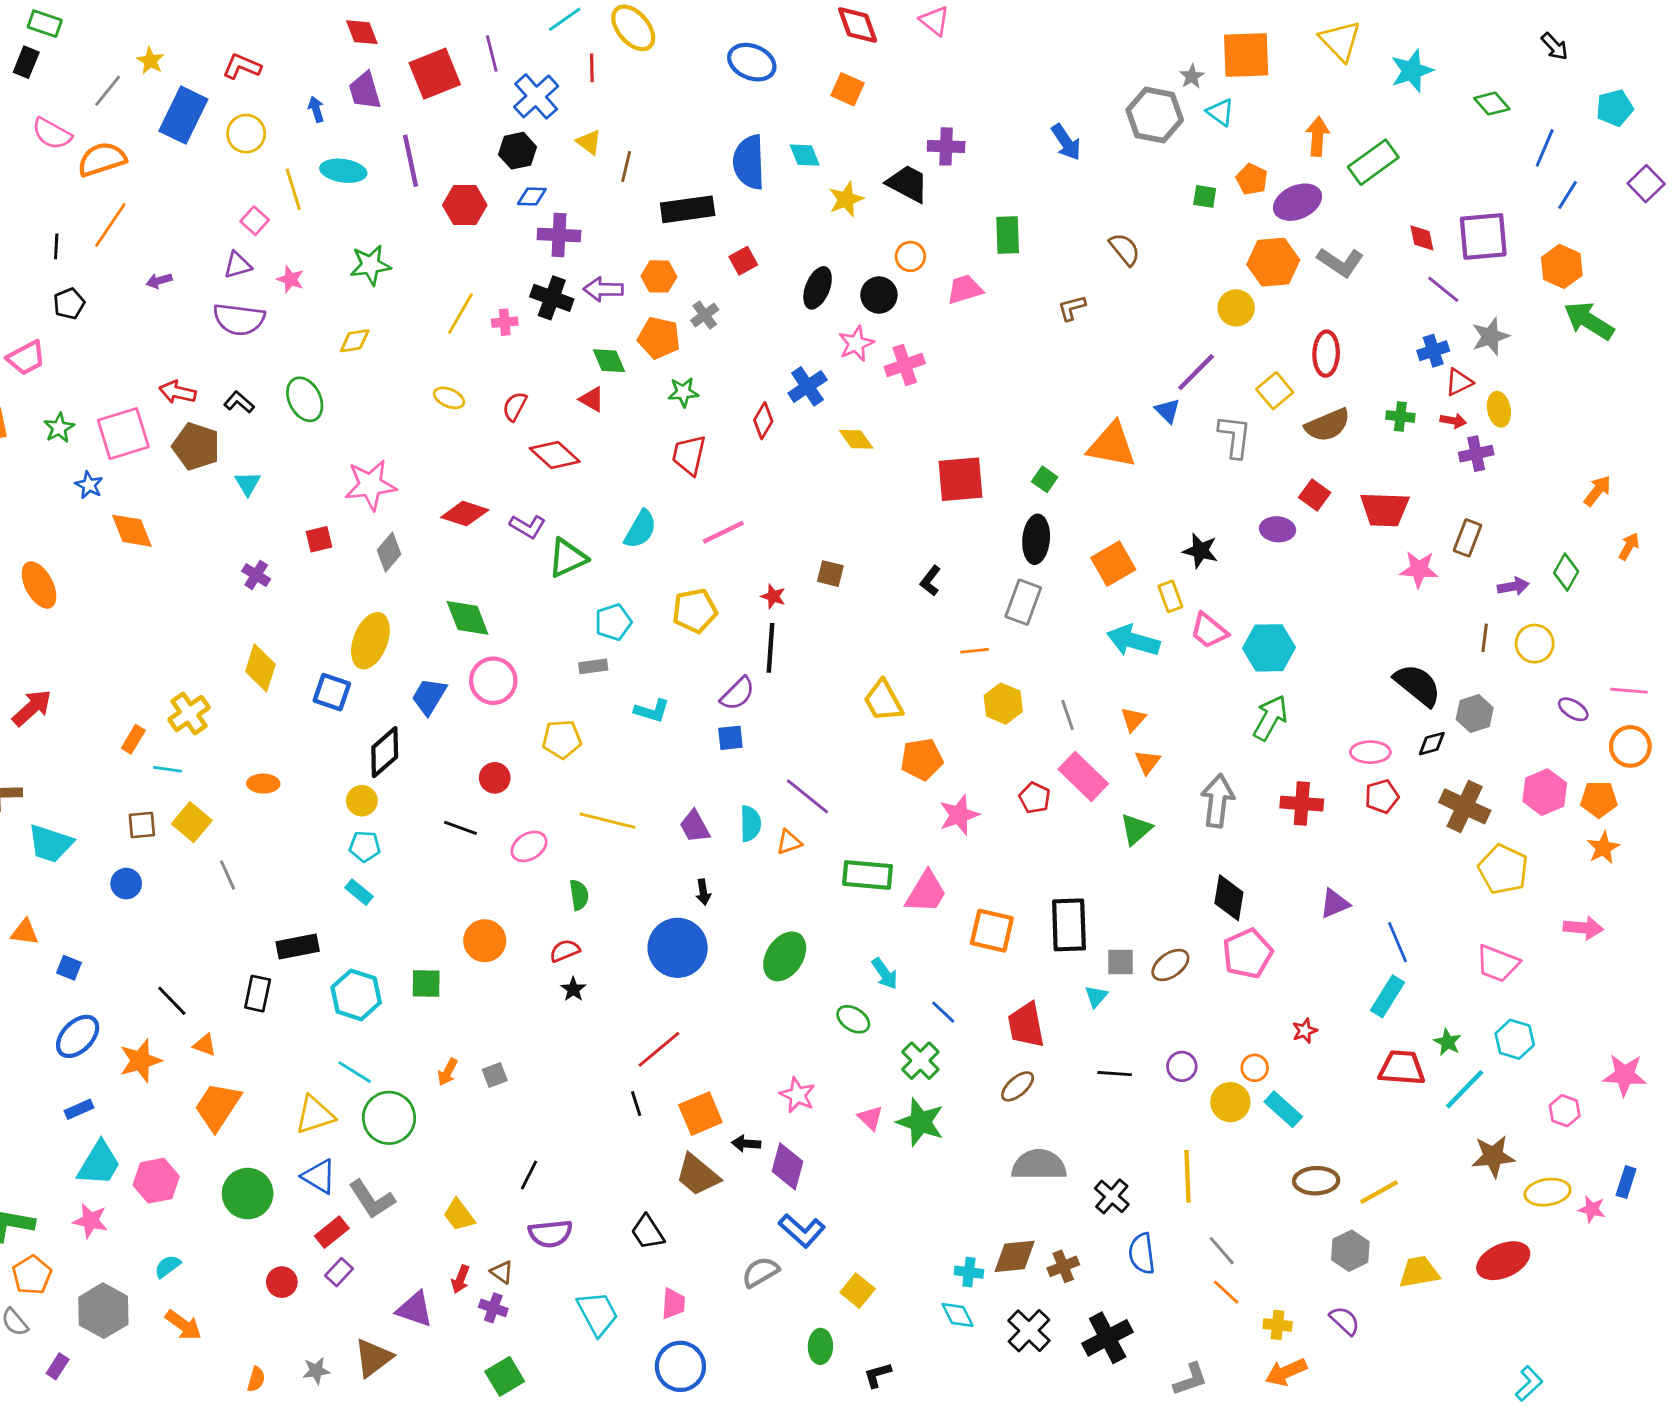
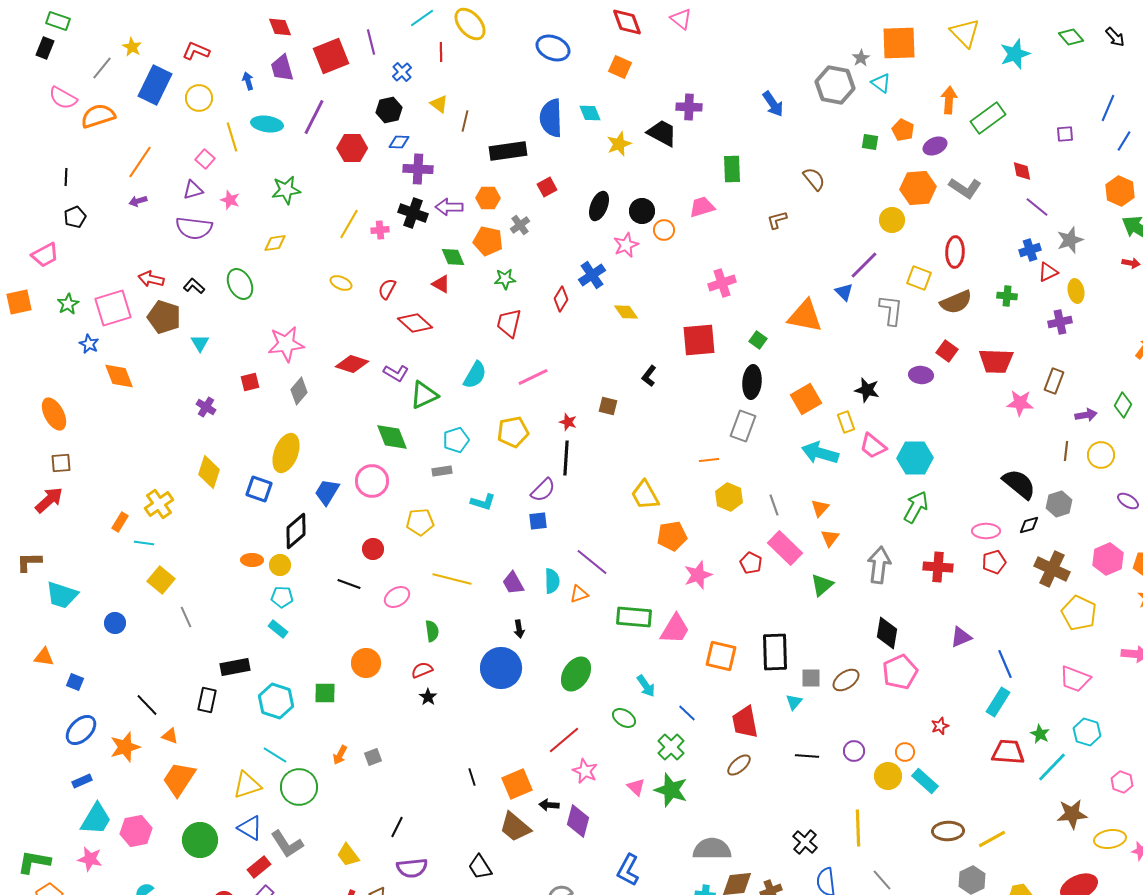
blue cross: (536, 96) -> (402, 72), size x0.6
green diamond: (1492, 104) -> (1071, 37), moved
purple line: (410, 161) -> (314, 117), turned 39
purple ellipse: (1298, 202) -> (935, 146), size x0.7
orange line: (110, 225) -> (140, 162), moved
purple square: (1483, 236) -> (1065, 134), moved, size x0.5
orange circle: (910, 256) -> (664, 230), moved
pink cross: (905, 365) -> (722, 283), moved
yellow square: (1275, 391) -> (919, 278), turned -30
red arrow: (1453, 421) -> (1131, 263), moved
black L-shape: (930, 581) -> (649, 376), moved
green diamond: (468, 618) -> (392, 437), moved
orange ellipse: (263, 784) -> (252, 560), moved
brown square: (142, 825) -> (61, 463), moved
red line: (659, 1049) -> (564, 740), moved
gray semicircle: (1039, 1165) -> (712, 849), moved
blue L-shape: (802, 1231) -> (628, 870), moved, turned 76

